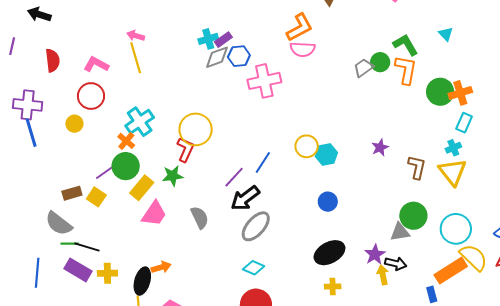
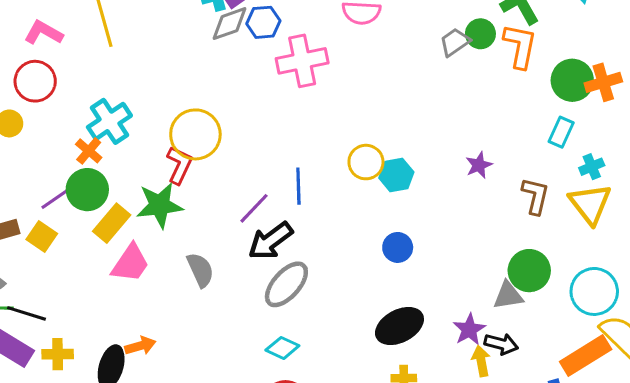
cyan rectangle: (464, 123) -> (561, 132), moved
blue line: (263, 162) -> (298, 186), turned -35
green star: (173, 176) -> (160, 205), size x1.4

